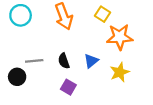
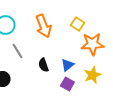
gray line: (34, 61) -> (17, 51), moved, turned 63
purple square: (68, 87) -> (67, 84), moved

